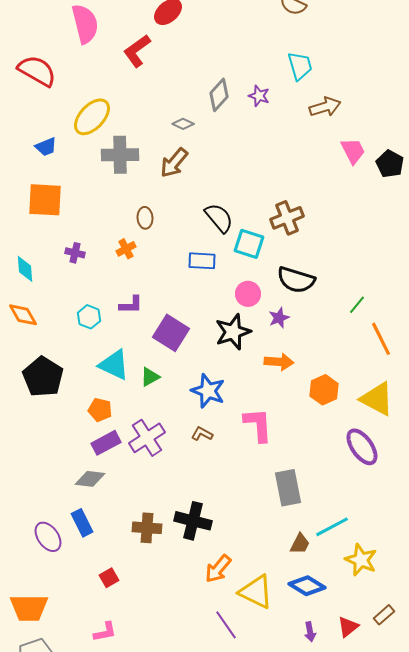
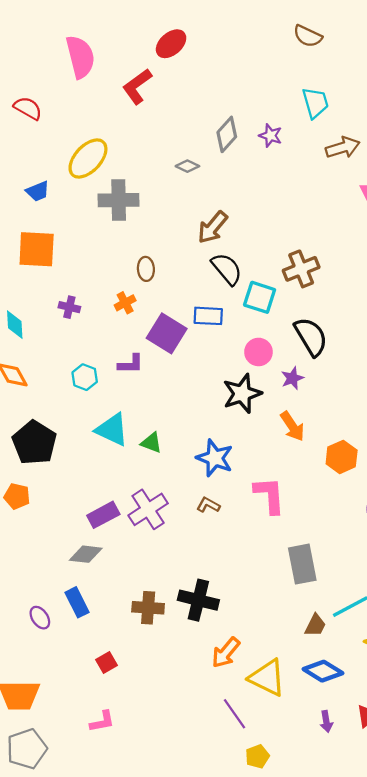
red semicircle: (37, 71) -> (28, 108), size x0.7
brown arrow: (174, 163) -> (213, 227), moved
black semicircle: (296, 280) -> (311, 337), turned -138
purple square: (171, 333) -> (167, 333), moved
orange arrow: (279, 362) -> (292, 426), turned 52
green triangle: (150, 377) -> (151, 443), turned 50
orange pentagon: (100, 410) -> (17, 496), moved
purple ellipse: (48, 537) -> (40, 618), size x0.7

